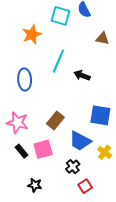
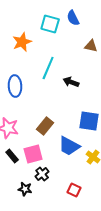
black cross: (73, 167) -> (42, 174), moved
red square: (85, 186) -> (74, 190), turned -32

